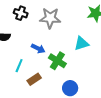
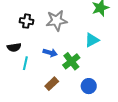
green cross: (57, 61) -> (71, 61), turned 30
cyan line: (19, 66) -> (25, 63), moved

